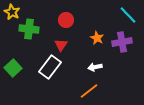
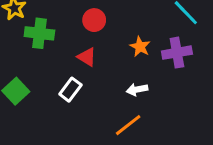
red triangle: (61, 45) -> (87, 57), turned -32
white rectangle: (50, 67) -> (70, 90), size x0.7

